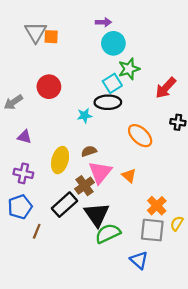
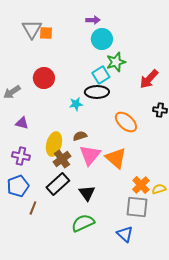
orange triangle: (129, 176) -> (116, 158), size x1.6
brown cross: (84, 186) -> (62, 159), moved
black triangle: (97, 215) -> (87, 193), size x0.7
yellow semicircle: (177, 223) -> (159, 189), moved, turned 40
green semicircle: (108, 233) -> (83, 223), moved

